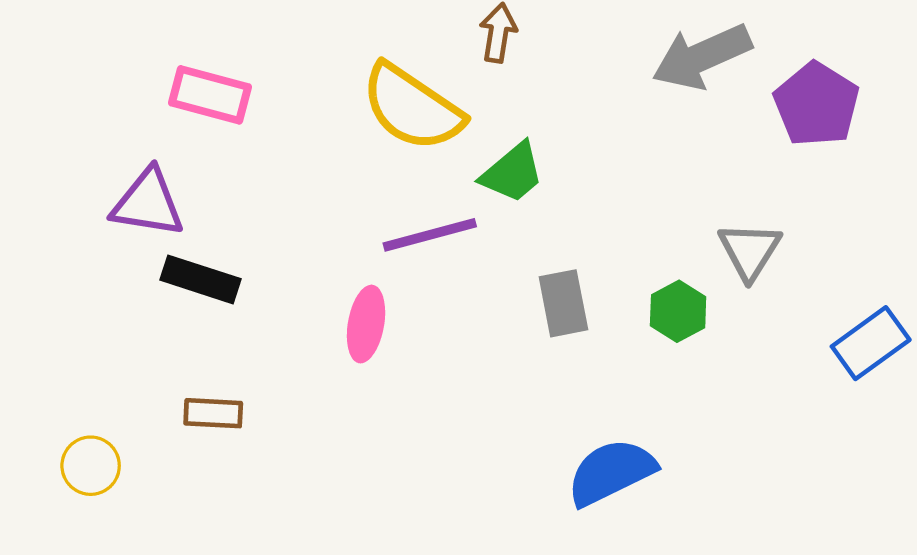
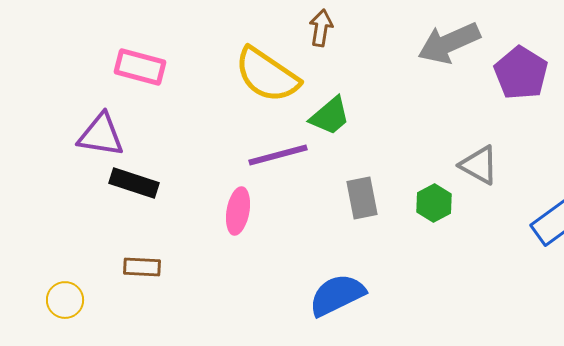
gray triangle: (750, 251) -> (479, 165), turned -33
blue semicircle: (611, 472) -> (337, 295), moved

